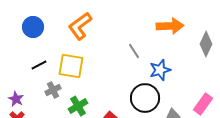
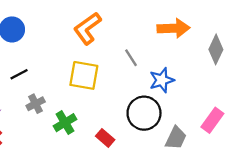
orange L-shape: (80, 26) -> (87, 28), moved
yellow square: (71, 66) -> (84, 75), moved

